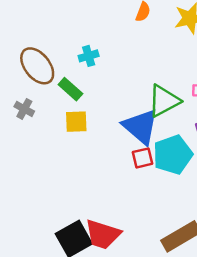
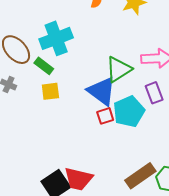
cyan cross: (89, 56) -> (56, 38), size x2.0

